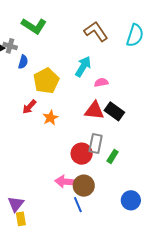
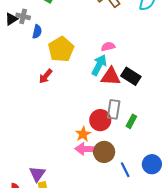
cyan arrow: (83, 67) -> (99, 65), moved
pink semicircle: (101, 82) -> (108, 47), moved
orange star: (50, 118) -> (83, 134), moved
blue line: (78, 205) -> (125, 170), moved

